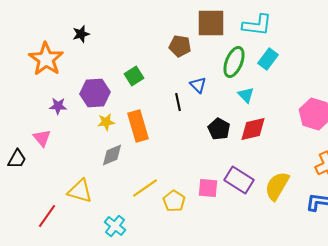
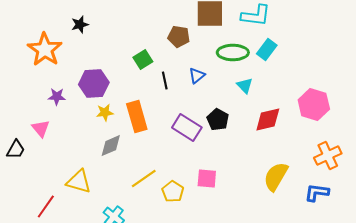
green ellipse: (234, 62) -> (233, 53), turned 68
green square: (134, 76) -> (143, 60), moved
blue triangle: (198, 85) -> (197, 76), turned 36
black line: (178, 102) -> (165, 81), moved
red diamond: (253, 129) -> (268, 120), moved
purple rectangle: (239, 180) -> (187, 128), moved

